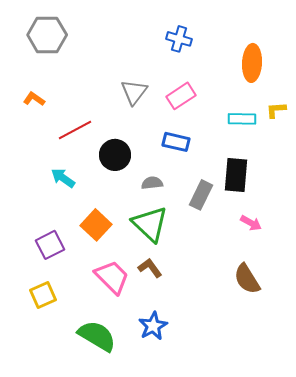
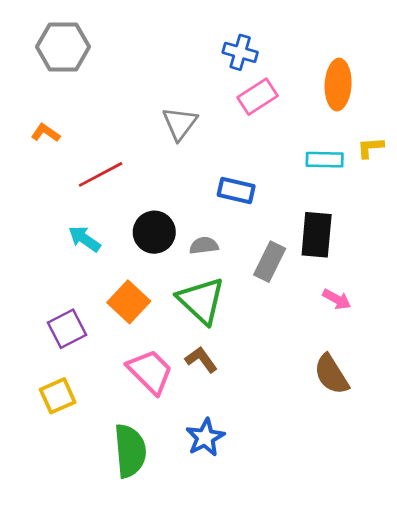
pink rectangle: (181, 96) -> (258, 97), moved
black circle: (115, 155) -> (154, 232), moved
green semicircle: (97, 336) -> (130, 451), turned 54

